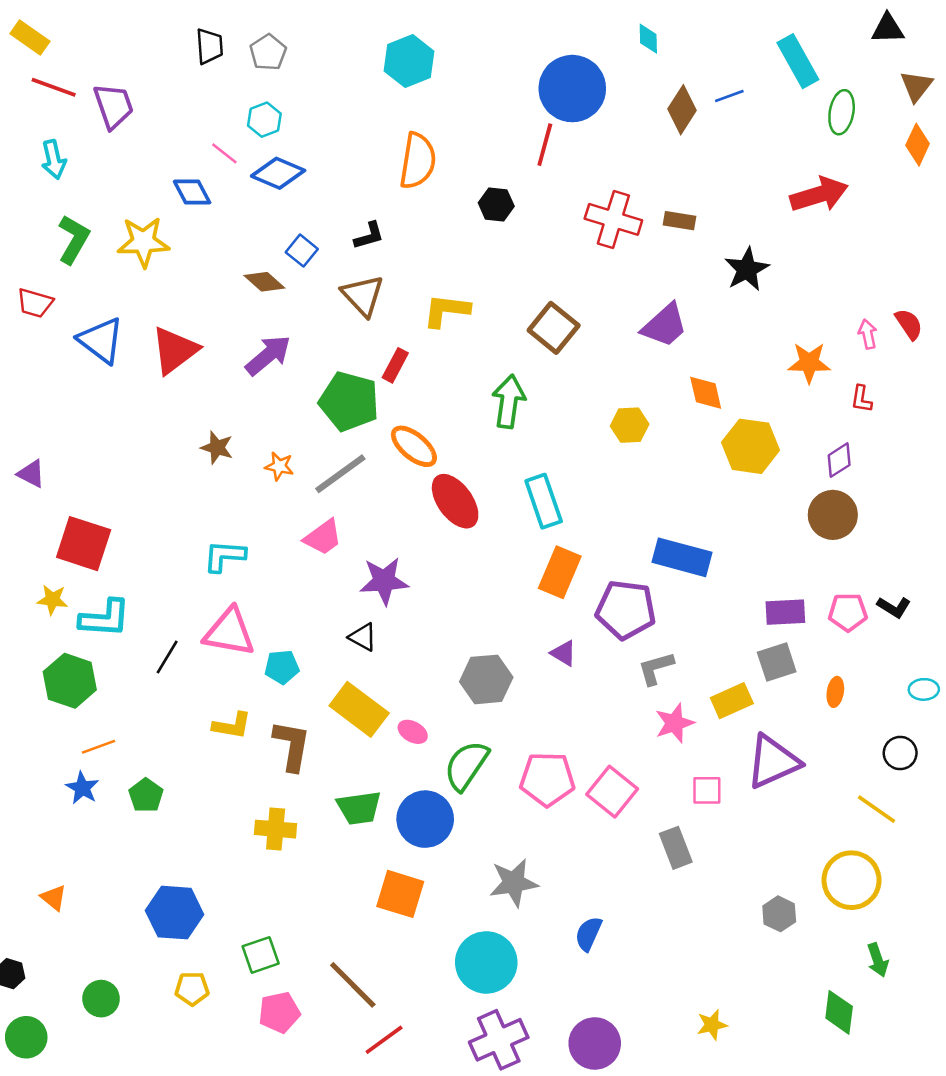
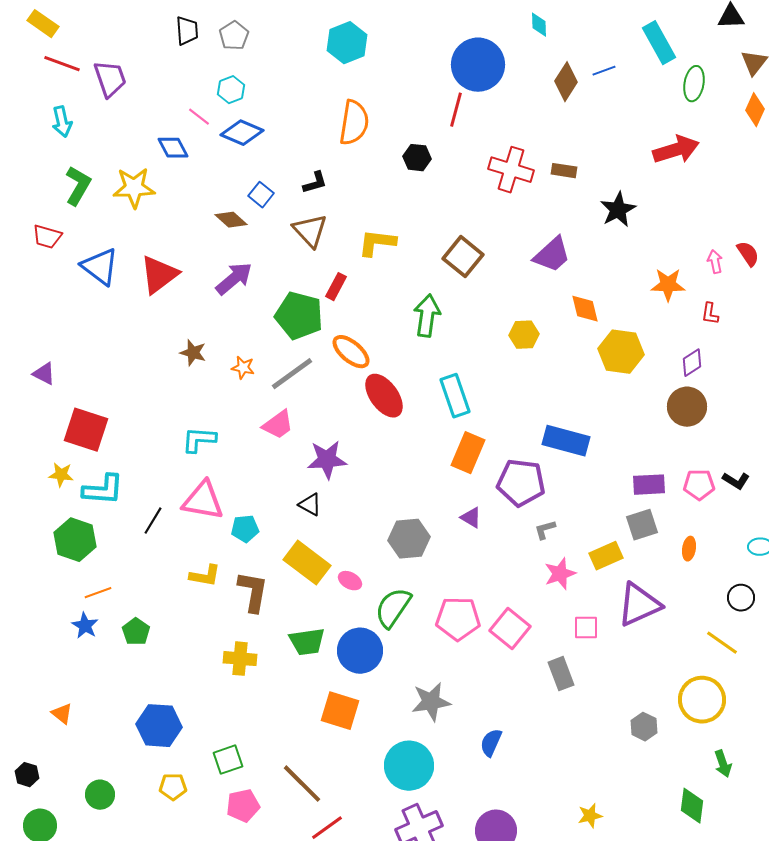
gray L-shape: (656, 668) -> (545, 530), size x0.7

